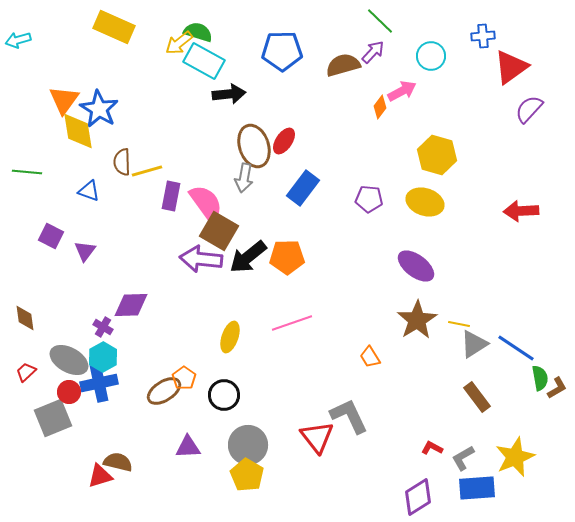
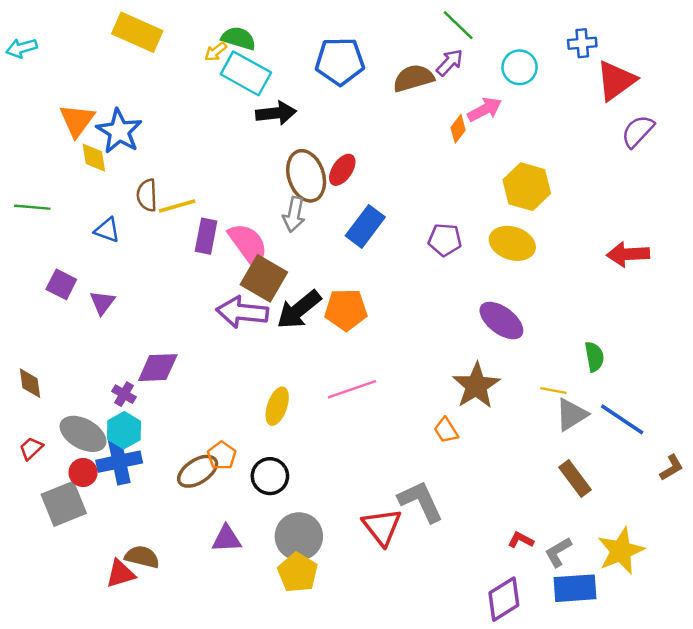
yellow arrow: (179, 43) -> (216, 52), size x0.7
yellow diamond: (78, 131) -> (94, 158), size x0.7
brown star: (417, 320) -> (476, 386), moved
green semicircle: (540, 378) -> (594, 357), moved

